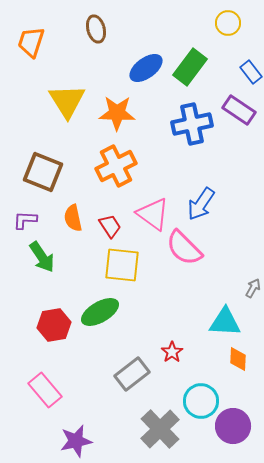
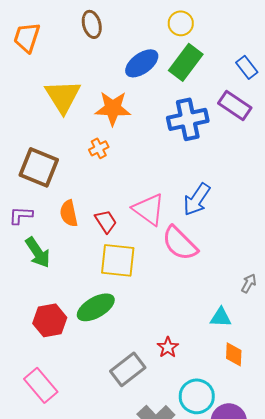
yellow circle: (228, 23) -> (181, 23), moved
orange cross: (116, 166) -> (99, 148), moved, size x0.5
cyan triangle: (225, 322) -> (221, 317), size x0.7

